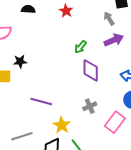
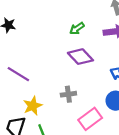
purple diamond: (91, 70) -> (80, 57), turned -60

